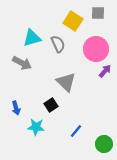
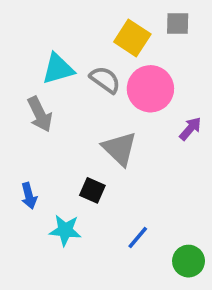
gray semicircle: (58, 44) -> (105, 80), turned -30
pink circle: (96, 49) -> (150, 89), moved
gray arrow: (22, 63) -> (40, 114), turned 36
black square: (51, 105) -> (92, 190), turned -32

